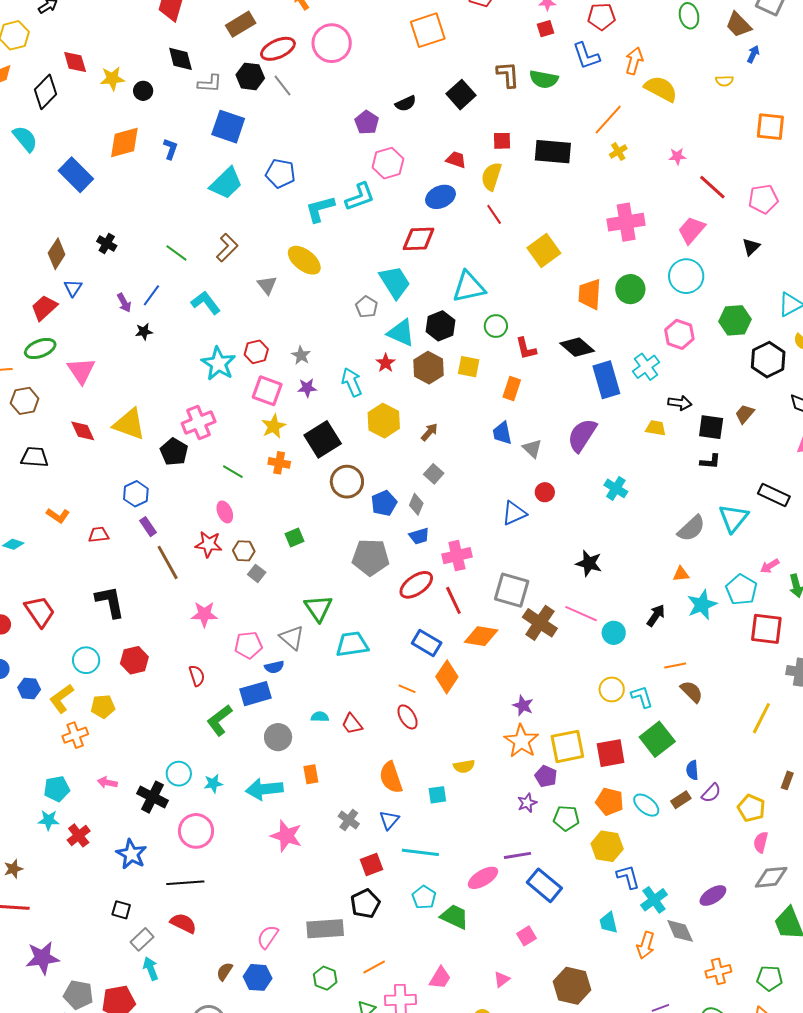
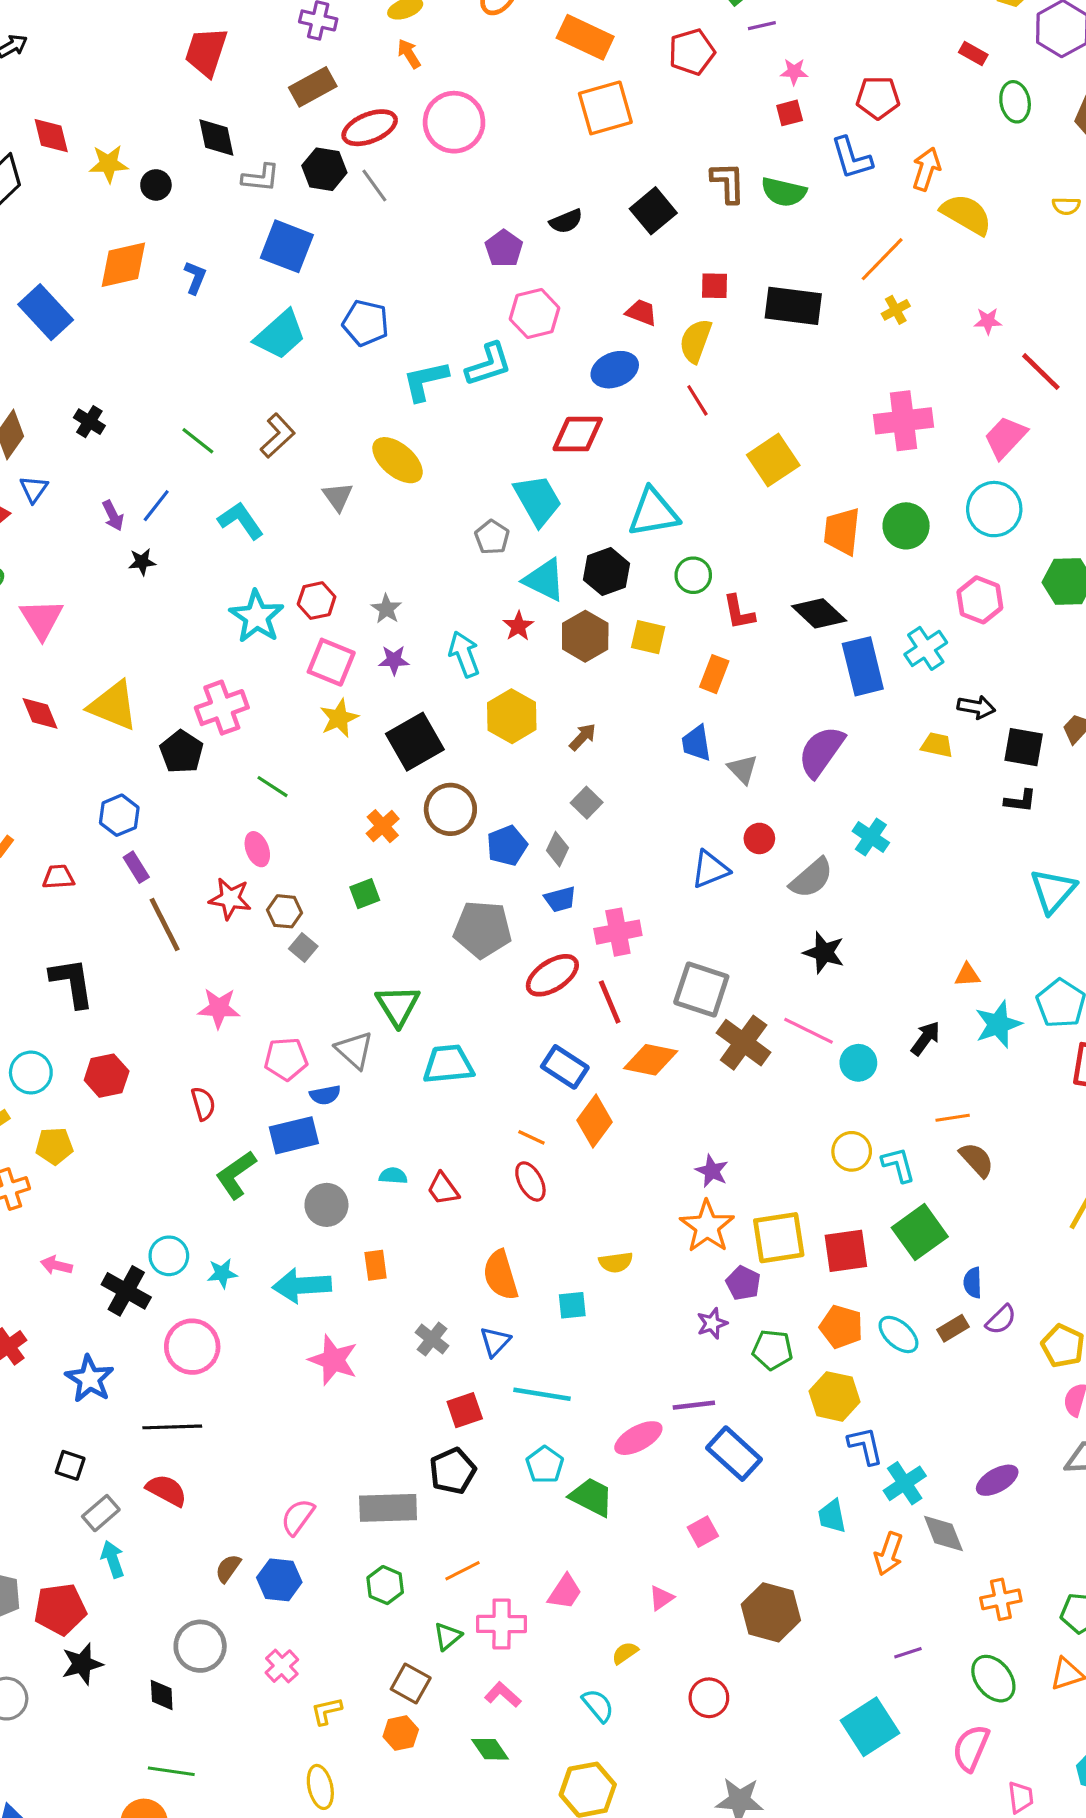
orange cross: (279, 463) -> (383, 826), moved, turned 35
gray semicircle: (691, 528) -> (811, 878), moved

